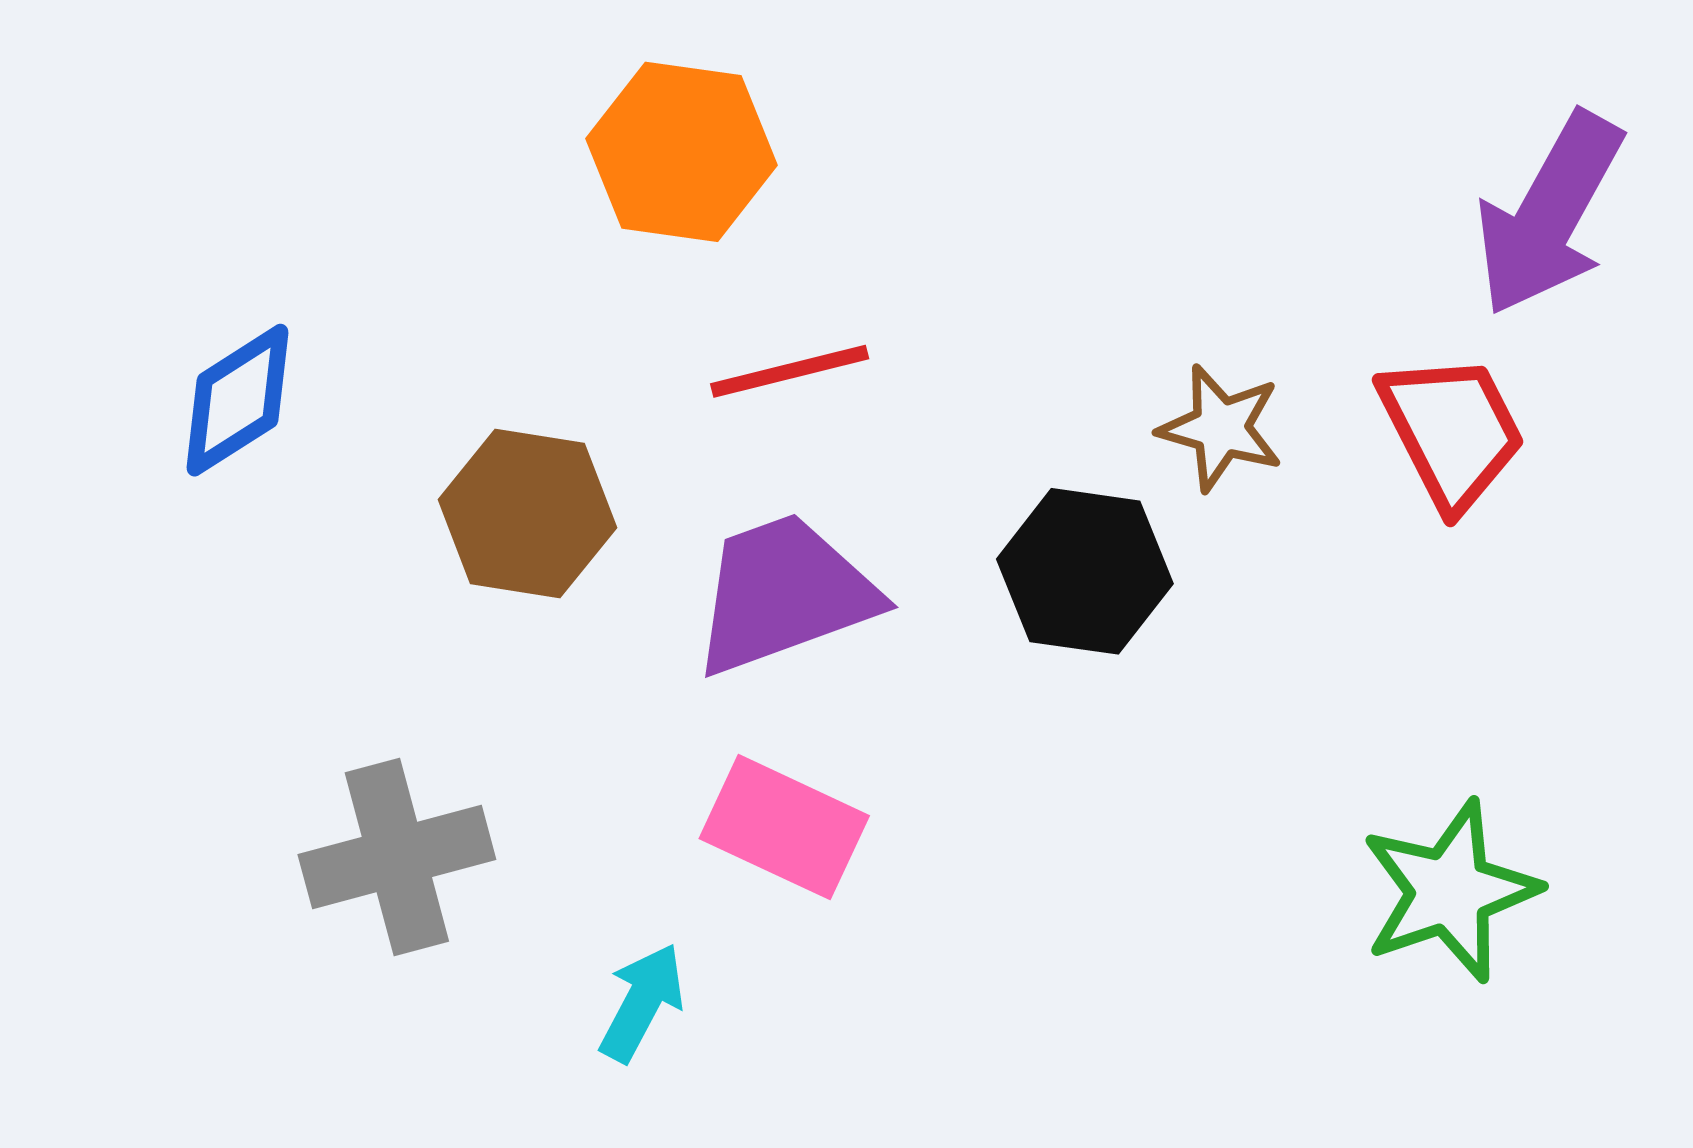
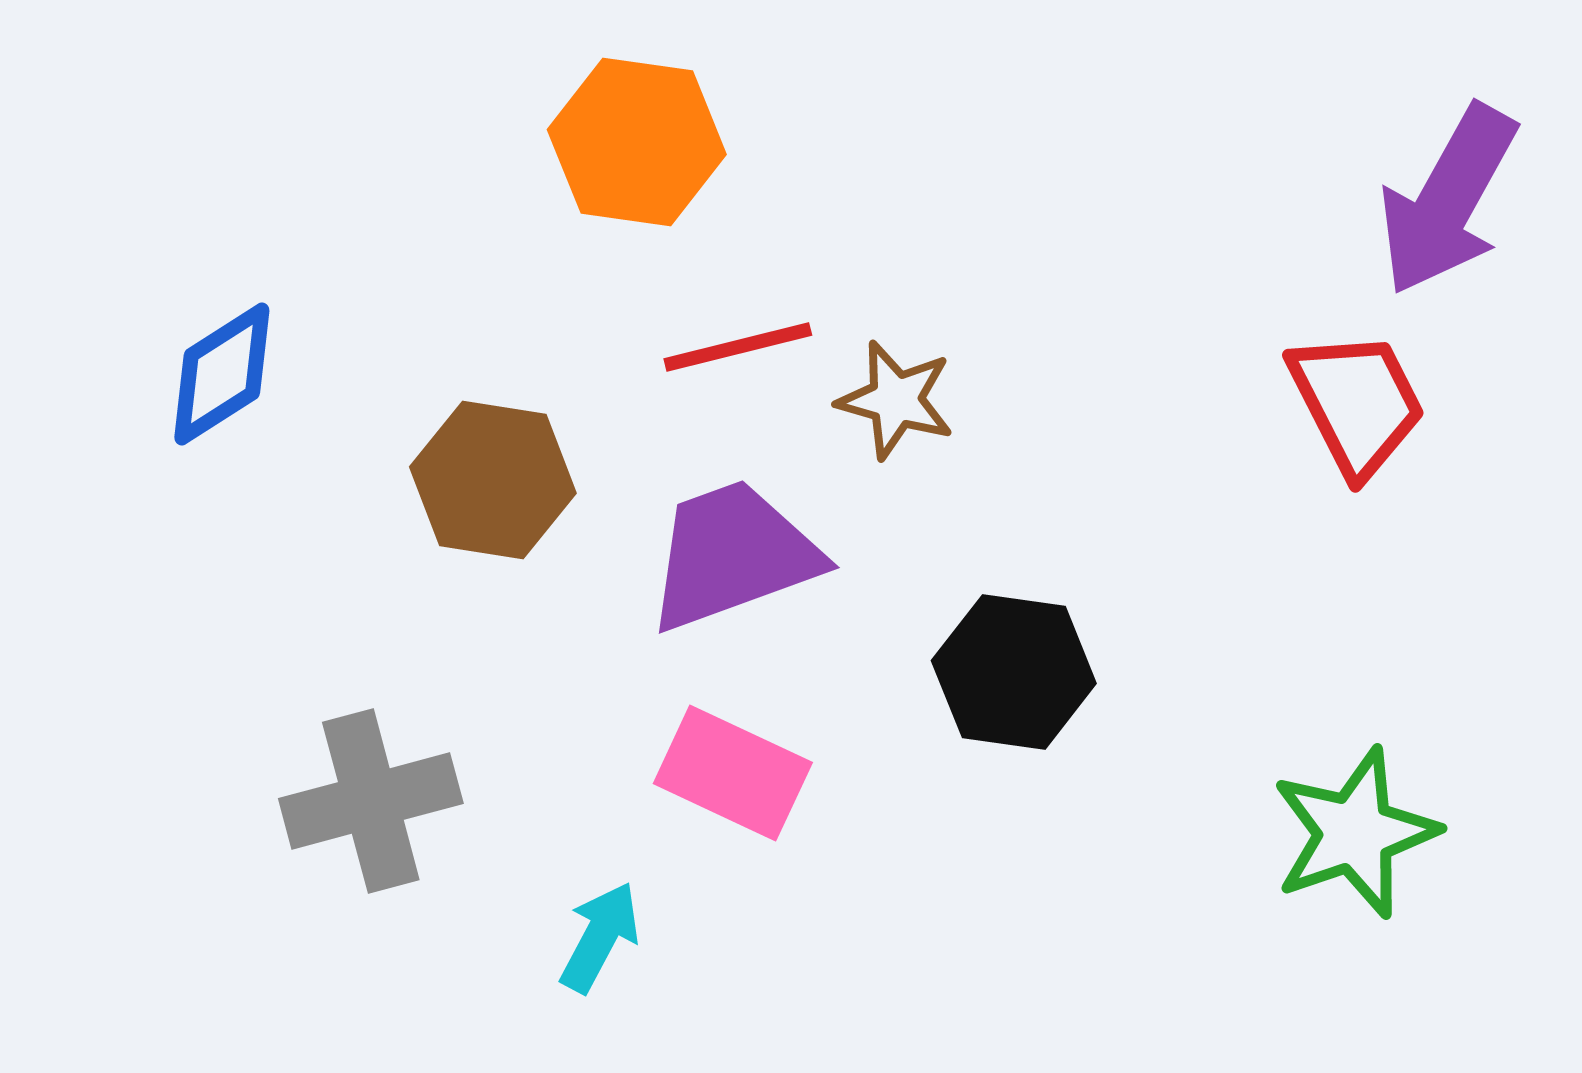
brown star: (1221, 428) -> (896, 400), moved
black hexagon: (1085, 571) -> (1014, 672), moved

